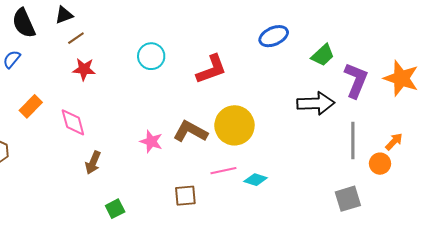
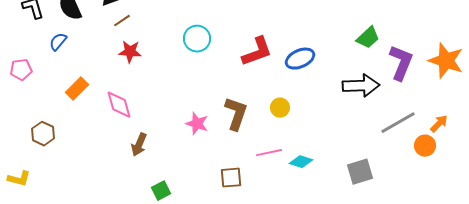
blue ellipse: (274, 36) -> (300, 59), moved
yellow circle: (234, 125) -> (280, 108), size x0.5
brown L-shape: (190, 131) -> (236, 114), turned 80
gray line: (353, 140) -> (398, 123), turned 60
gray square: (348, 199) -> (360, 172), moved

